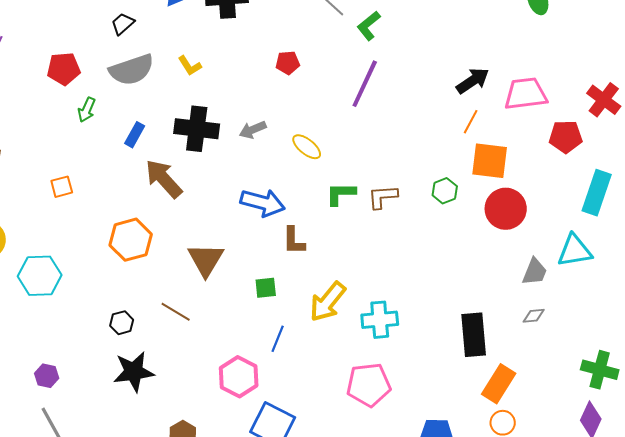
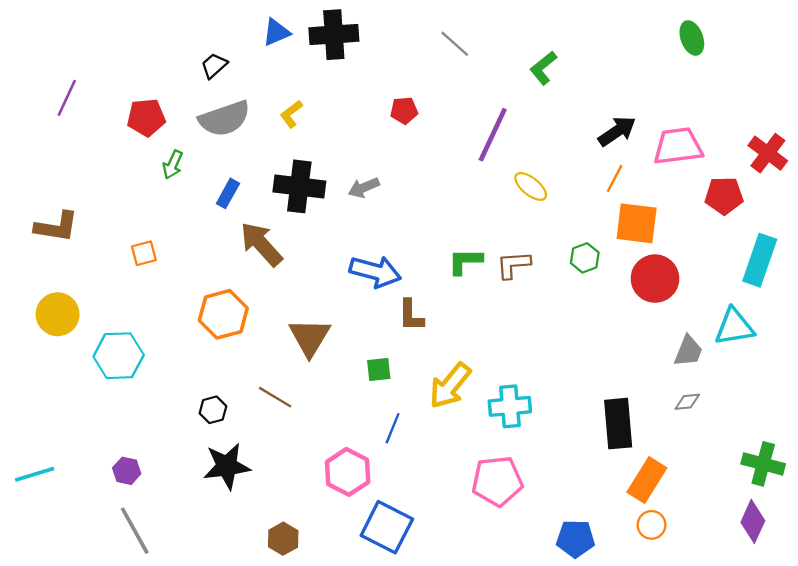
green L-shape: (369, 26) -> (543, 68), moved
yellow L-shape: (190, 66) -> (291, 114), turned 85
yellow ellipse: (307, 147) -> (531, 186), moved

